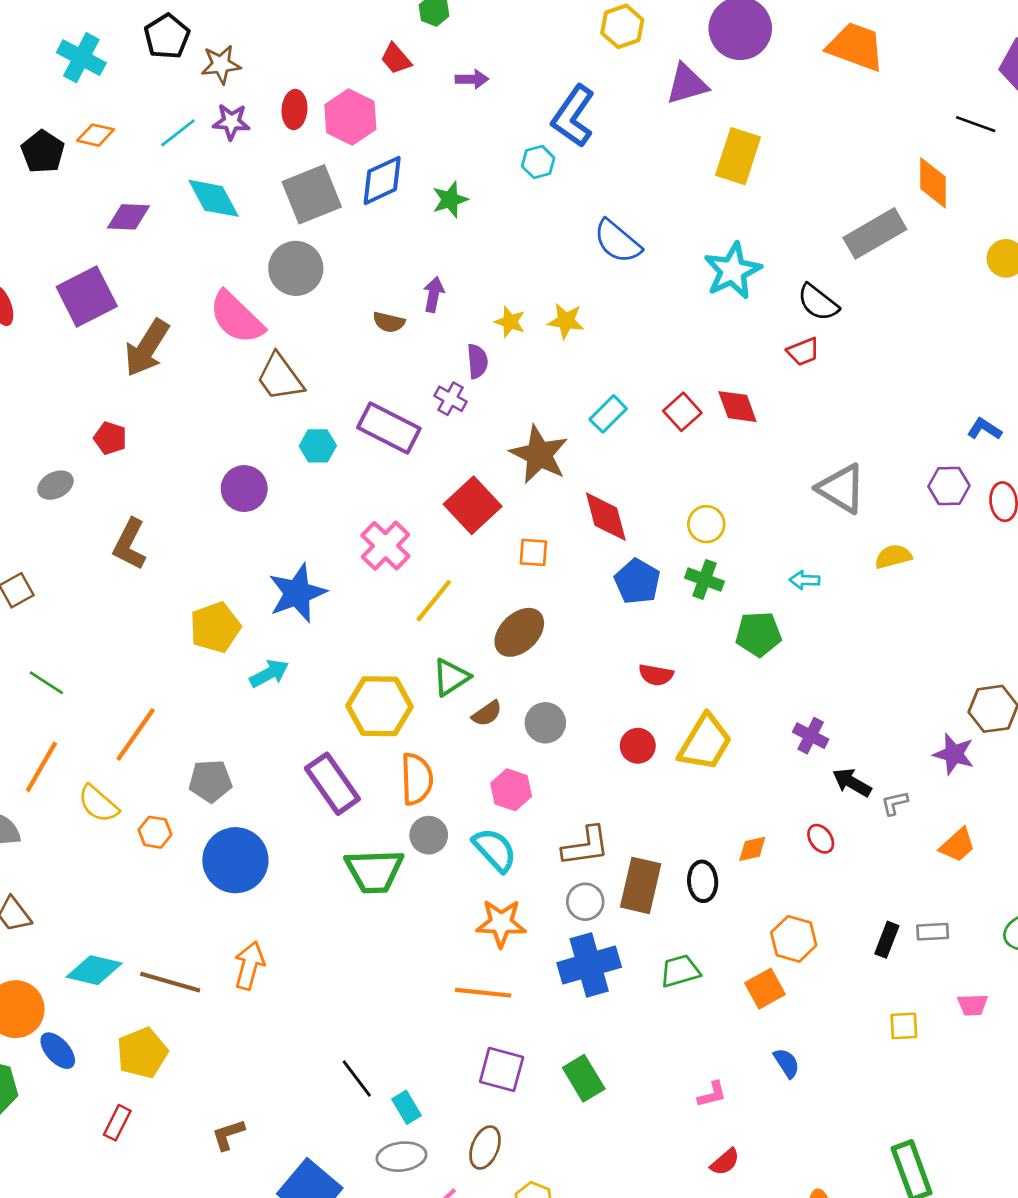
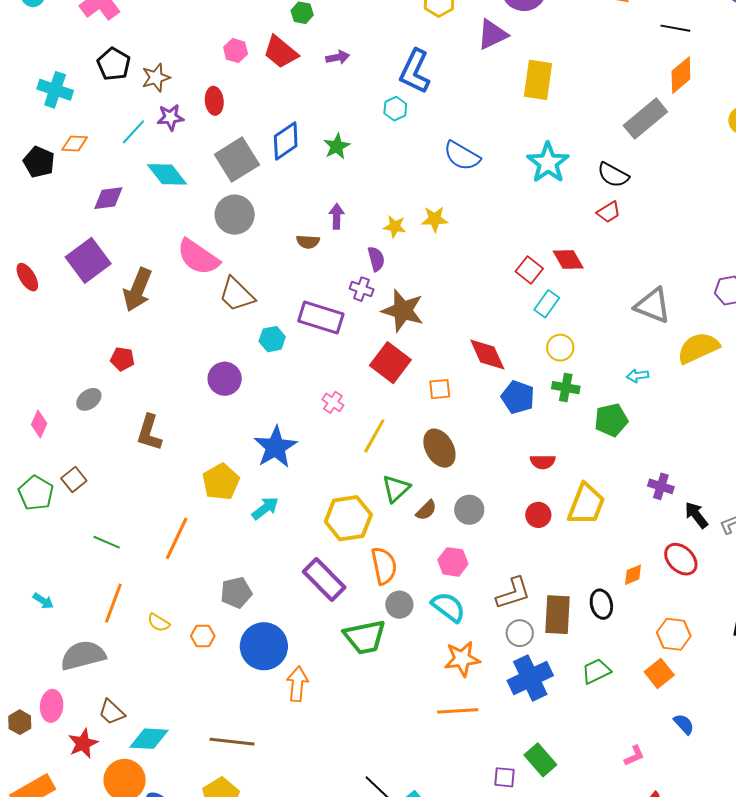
red trapezoid: (396, 59) -> (281, 52), size x1.5
pink hexagon: (350, 117) -> (236, 51), moved, size x0.6
black line: (976, 124) -> (675, 28), moved
orange diamond: (933, 183) -> (681, 75), turned 60
cyan rectangle: (608, 414) -> (547, 304), moved
brown star: (539, 455) -> (403, 311), moved
pink cross: (385, 546) -> (333, 402), size x0.6
yellow semicircle: (893, 557) -> (698, 348), size x1.6
brown ellipse: (519, 632) -> (439, 448), turned -66
orange line: (136, 734) -> (177, 538), moved
black arrow: (852, 782) -> (696, 515), turned 32
yellow semicircle: (98, 804) -> (159, 623), size x0.7
red ellipse: (821, 839) -> (681, 559), size x1.6
orange arrow: (249, 965) -> (297, 684), moved
cyan diamond: (94, 970) -> (149, 739), moved
purple square: (502, 1069) -> (504, 777), moved, size x0.7

